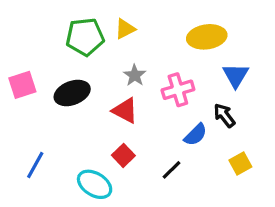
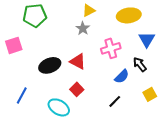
yellow triangle: (125, 29) -> (89, 10), moved
green pentagon: (85, 37) -> (35, 15), moved
gray star: (135, 75) -> (83, 28), moved
black ellipse: (72, 93) -> (50, 65), moved
black line: (171, 170) -> (115, 101), moved

